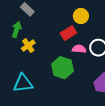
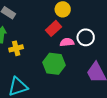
yellow cross: (28, 46) -> (16, 48), turned 32

